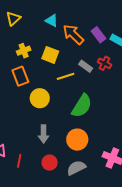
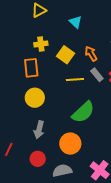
orange arrow: (73, 34) -> (91, 54), moved, size x0.7
yellow circle: (40, 98) -> (35, 98), moved

